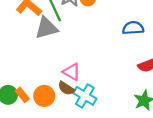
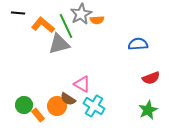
brown semicircle: (66, 88) -> (68, 99), moved
orange rectangle: (22, 95) -> (38, 115), moved

